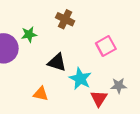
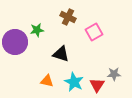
pink square: (106, 46) -> (94, 32), moved
cyan star: (80, 79) -> (74, 82), moved

